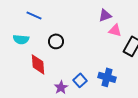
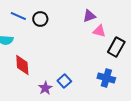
black circle: (56, 41) -> (40, 19), moved
blue cross: (107, 77) -> (106, 78), moved

